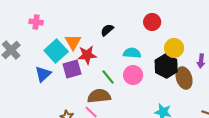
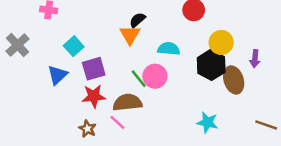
orange triangle: (73, 42) -> (130, 35), moved
cyan square: (56, 51) -> (74, 46), size x0.7
red star: (87, 55) -> (94, 96), moved
pink circle: (133, 75) -> (155, 76), moved

